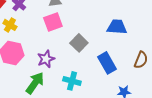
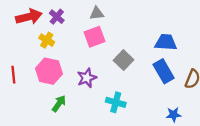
blue rectangle: (107, 63) -> (164, 71), moved
green arrow: (35, 83) -> (59, 103), moved, size x0.7

